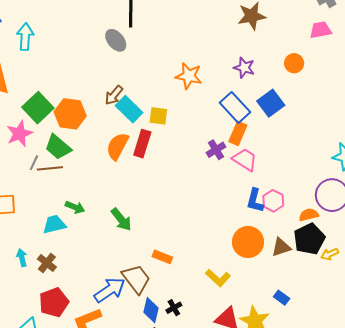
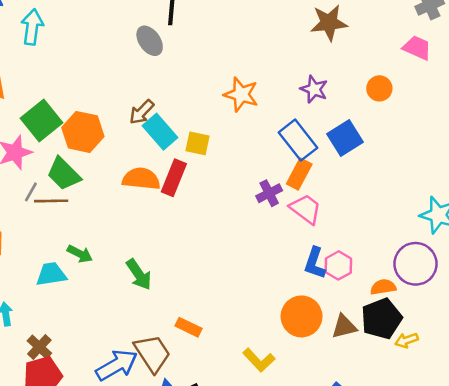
pink trapezoid: (320, 30) -> (417, 48), turned 30
orange semicircle: (117, 146) -> (141, 179), turned 64
brown cross: (47, 263) -> (39, 347), moved

